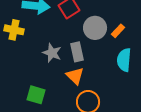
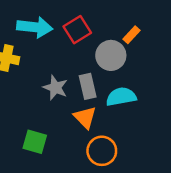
orange rectangle: (118, 31) -> (131, 35), moved
cyan semicircle: (124, 60) -> (121, 97), moved, turned 75

